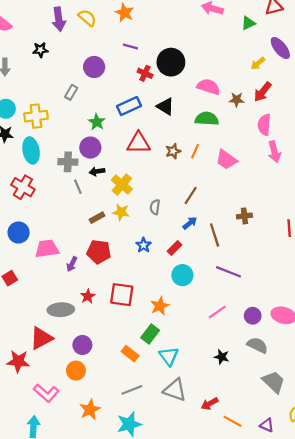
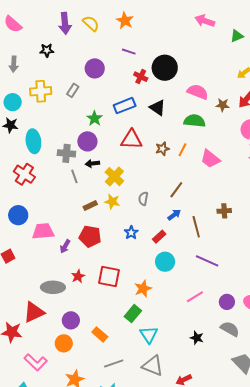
yellow cross: (36, 116) -> (41, 91), moved
orange rectangle: (130, 354) -> (100, 334), moved

